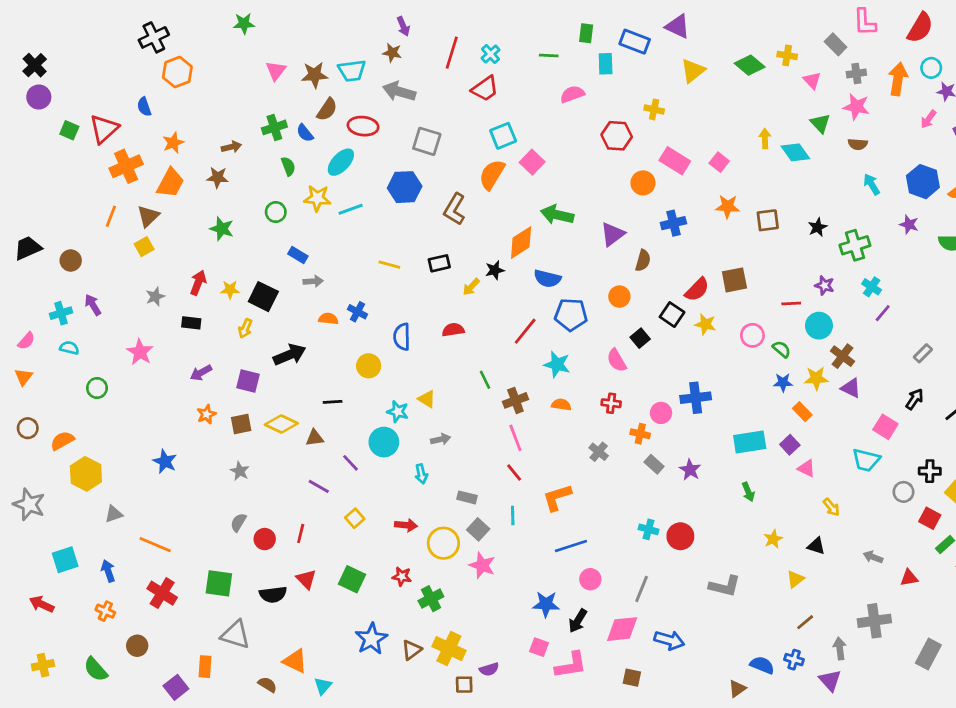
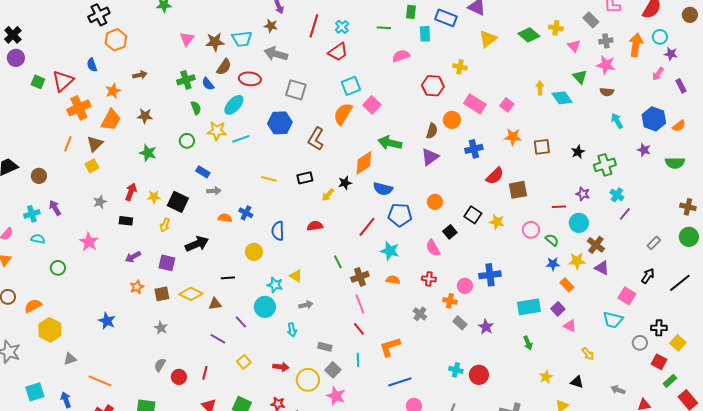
brown arrow: (231, 147) -> (140, 75), moved
brown semicircle: (643, 261) -> (432, 131), moved
red semicircle: (697, 290) -> (495, 176), moved

